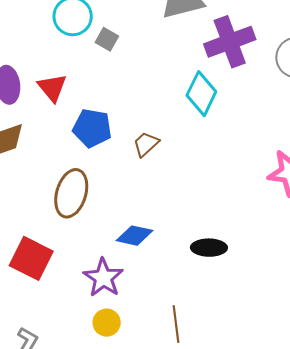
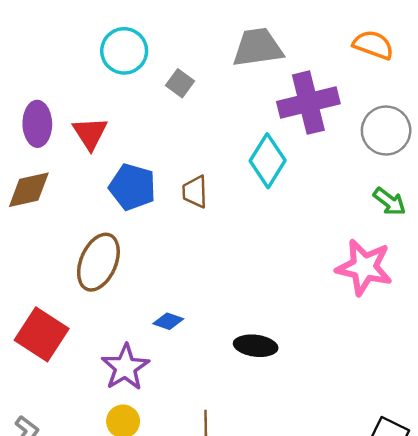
gray square: (107, 39) -> (180, 83), moved
brown trapezoid: (146, 144) -> (195, 192), moved, turned -56
blue diamond: (135, 236) -> (168, 321), size x0.7

